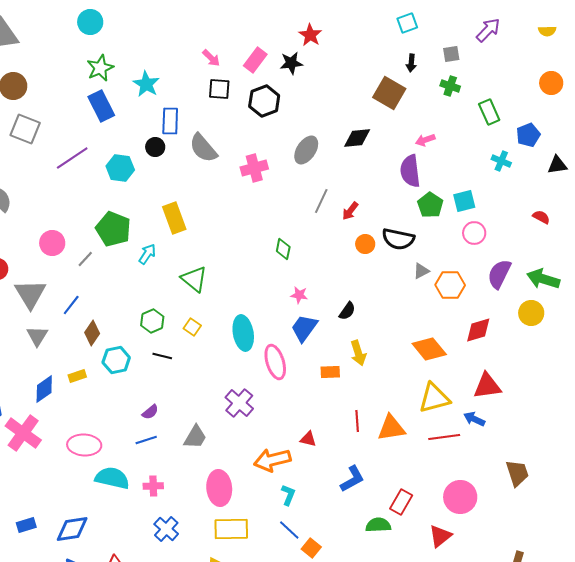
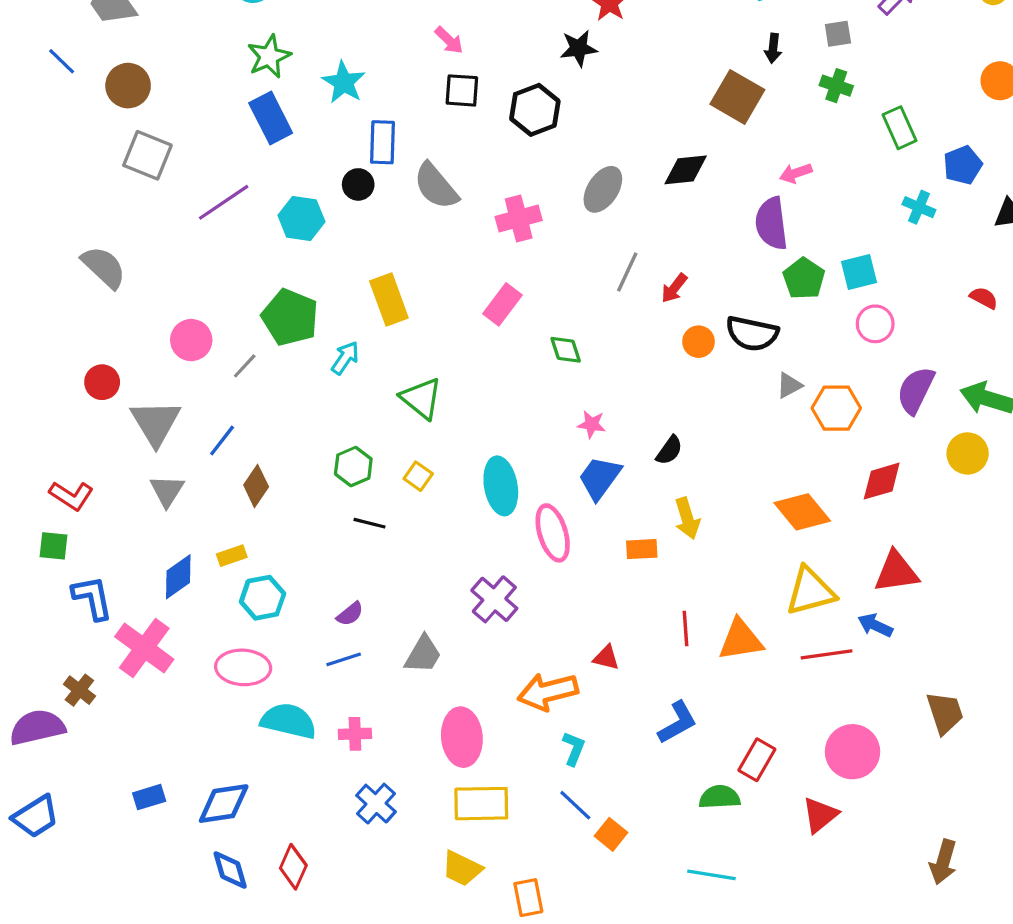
pink rectangle: (255, 60) -> (502, 304), moved
green diamond: (283, 249) -> (566, 350), turned -30
cyan hexagon: (116, 360) -> (263, 598), moved

